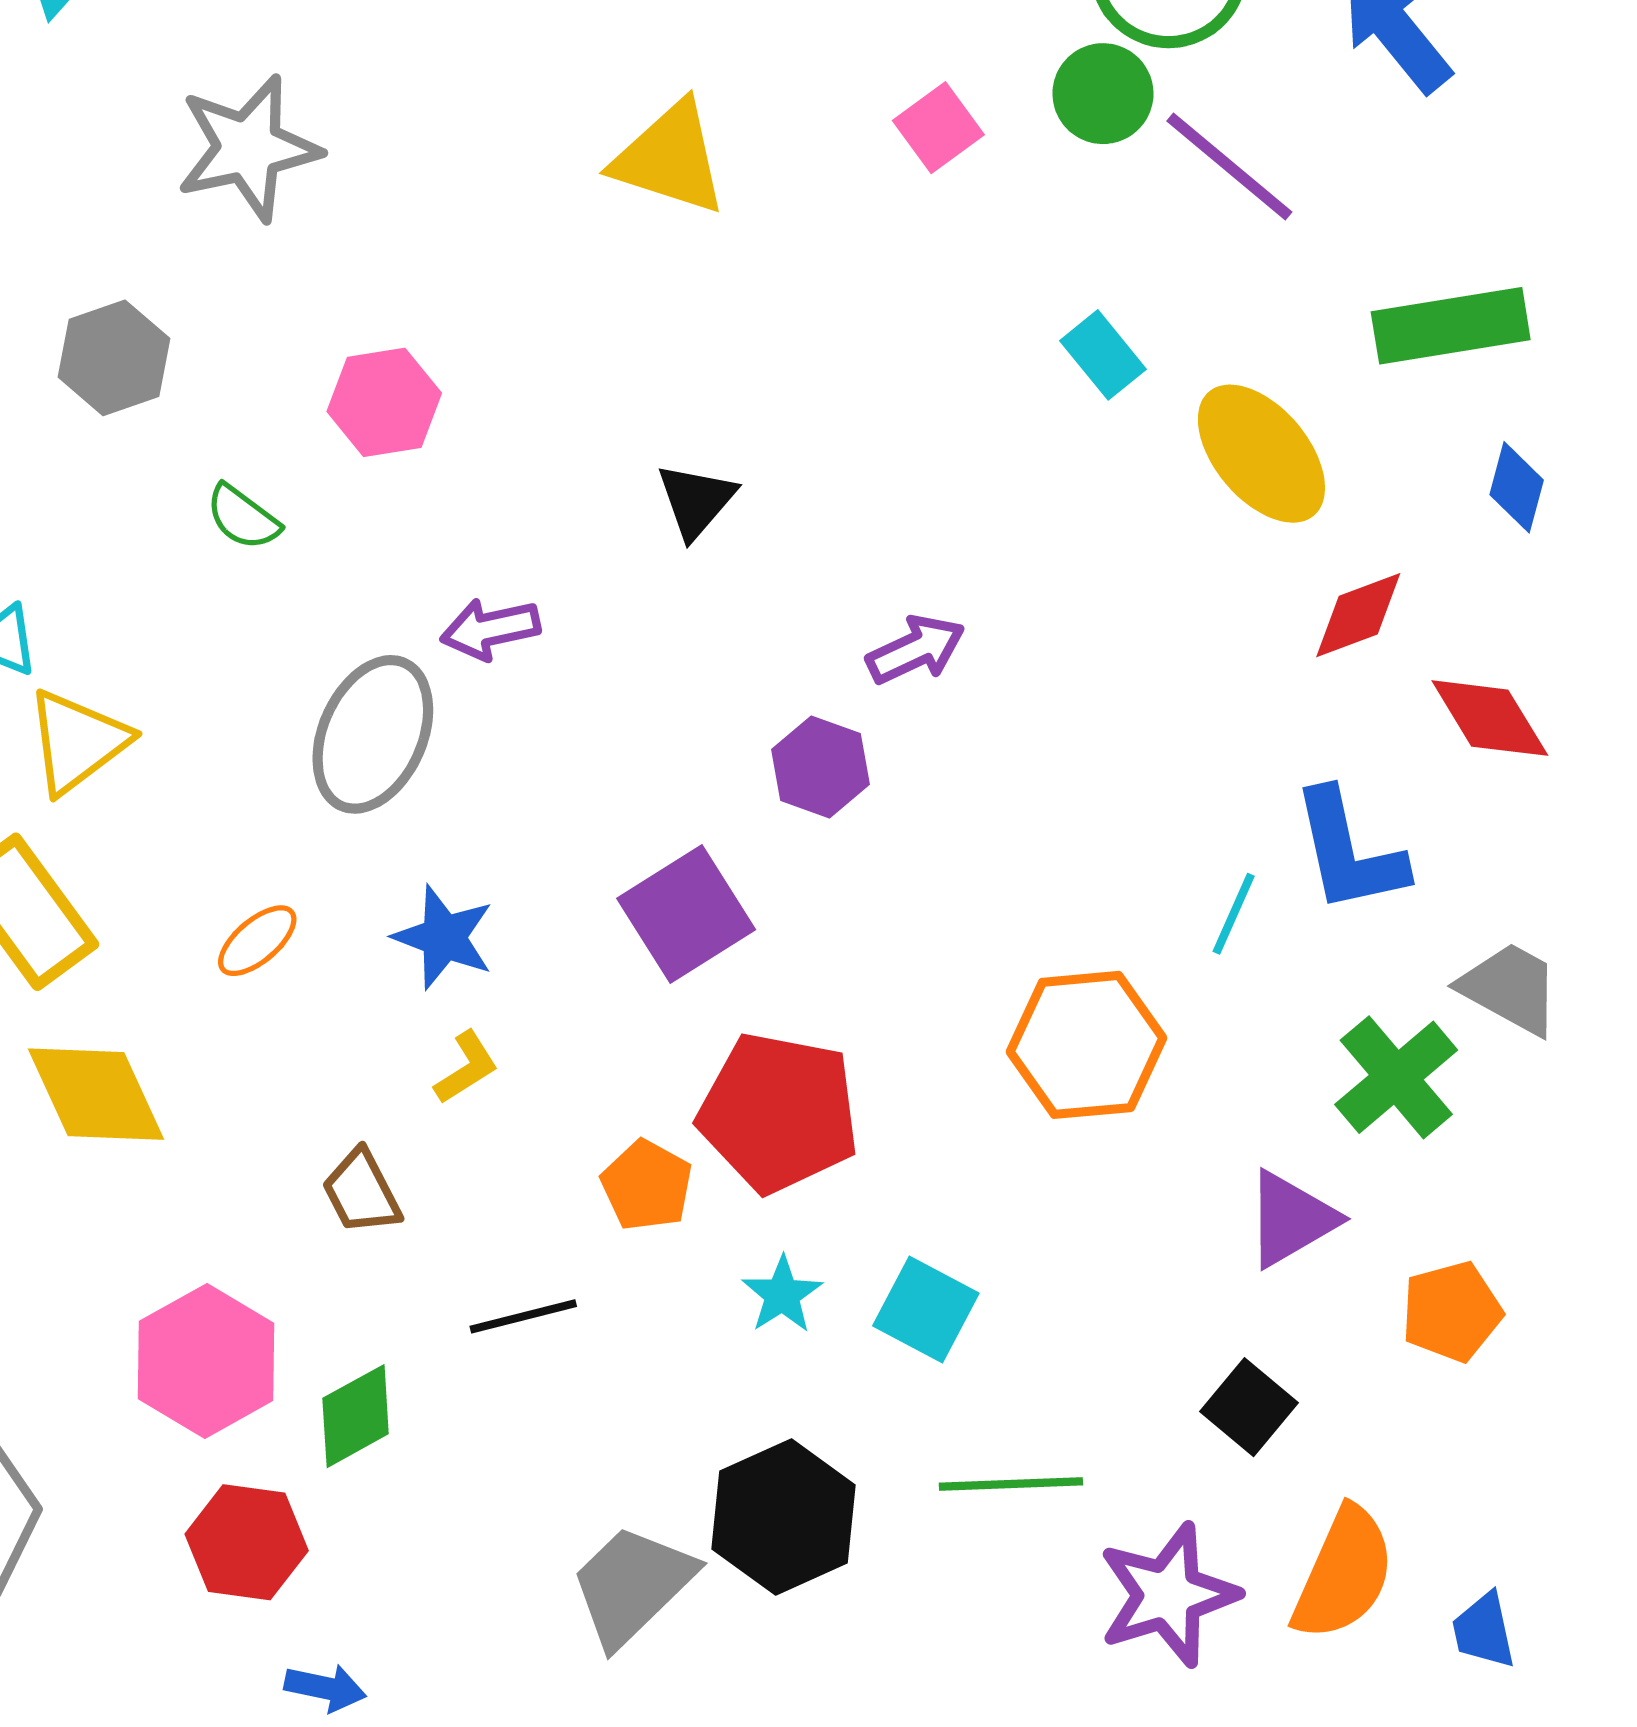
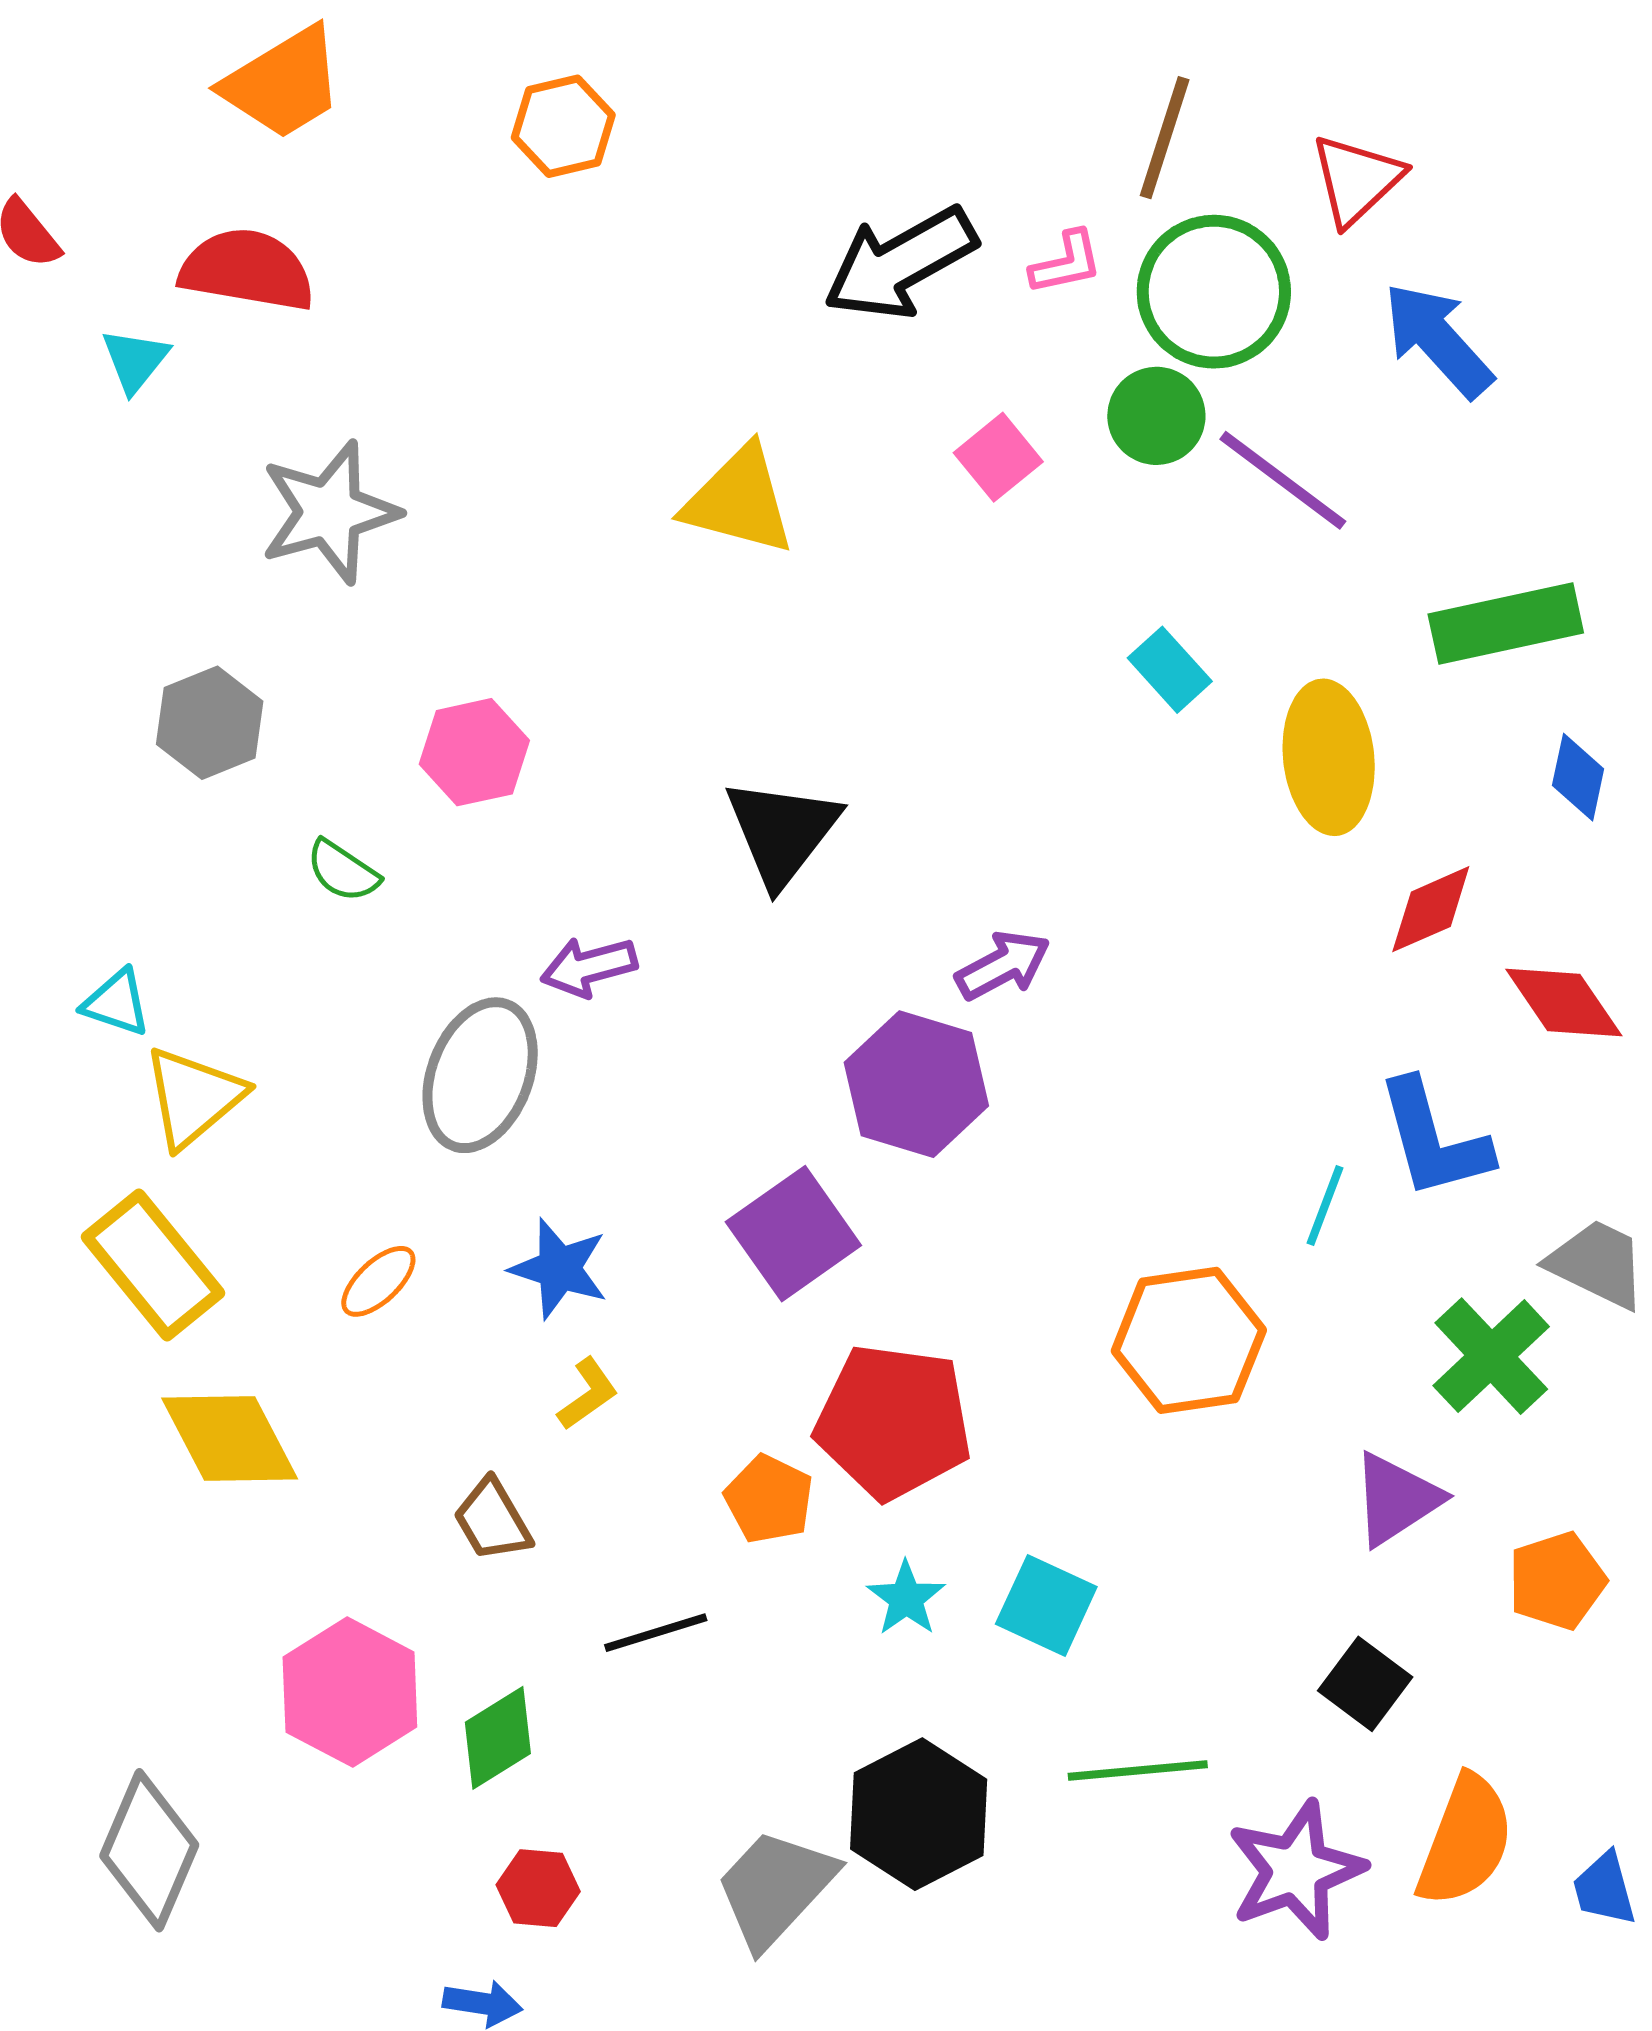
yellow ellipse: (1261, 454) -> (1329, 757), turned 37
black triangle: (696, 501) -> (782, 832), size x1.5
purple hexagon: (820, 767) -> (916, 1084), size x1.5
red hexagon: (247, 1542) -> (538, 1888), moved, size x0.7

